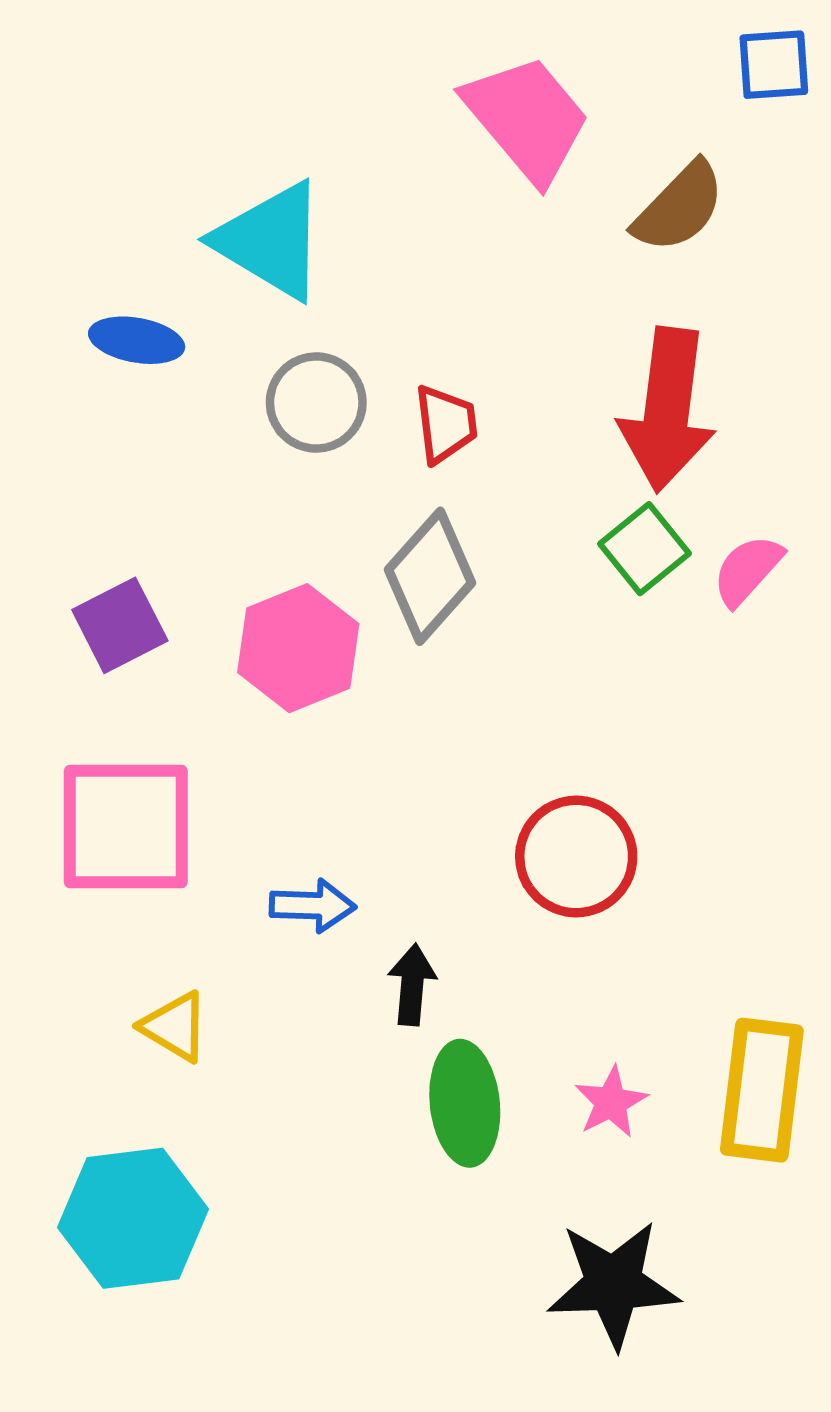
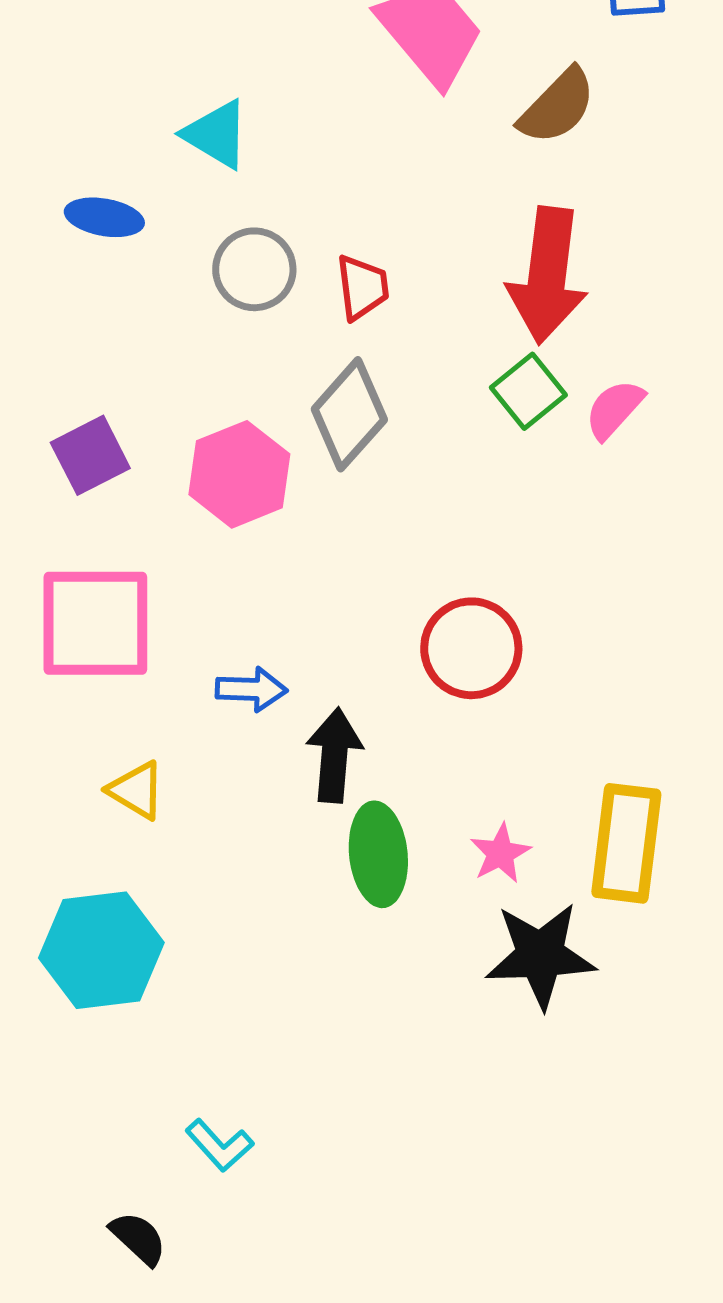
cyan triangle: (271, 241) -> (216, 134), size x0.7
black arrow: (412, 985) -> (334, 755), size x1.4
black star: (613, 1284) -> (540, 955), moved

